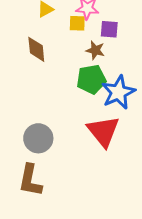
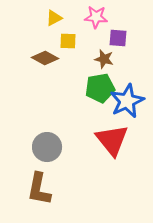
yellow square: (77, 23) -> (68, 41), moved
brown diamond: (36, 49) -> (45, 58), turned -56

